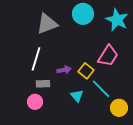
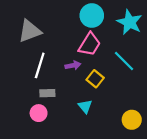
gray triangle: (47, 24) -> (30, 31), moved
pink trapezoid: (108, 56) -> (90, 44), moved
purple arrow: (64, 70) -> (73, 65), moved
cyan line: (101, 89) -> (124, 61), moved

